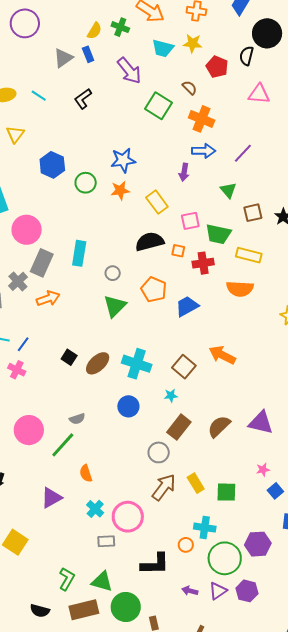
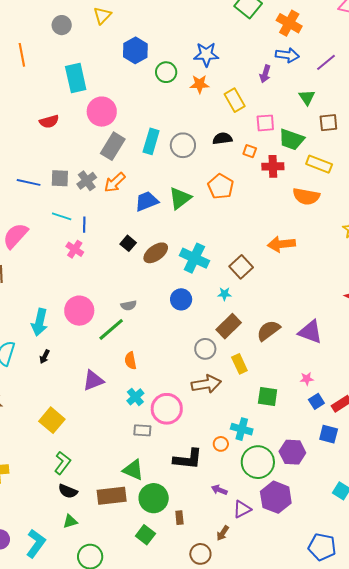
black semicircle: (150, 242) -> (222, 139), size x0.7
gray circle: (113, 273) -> (183, 145), moved, size x1.6
gray cross: (18, 281) -> (87, 181), moved
orange arrow: (48, 298) -> (115, 182), turned 150
blue trapezoid: (187, 306) -> (147, 201), moved
blue line: (23, 344) -> (84, 225), turned -42
orange arrow: (222, 355) -> (281, 244), moved, turned -40
yellow rectangle: (196, 483) -> (239, 364), moved
brown arrow: (164, 487) -> (206, 384), turned 36
green L-shape: (67, 579) -> (62, 463), moved
purple triangle: (218, 591) -> (242, 509), moved
purple hexagon: (247, 591) -> (276, 497), size x1.4

